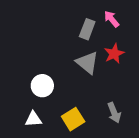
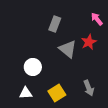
pink arrow: (112, 19) -> (97, 19), moved
gray rectangle: (87, 29) -> (55, 24), moved

